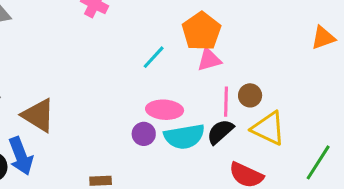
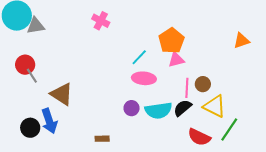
orange triangle: (323, 38) -> (241, 41), moved
pink ellipse: (165, 110) -> (144, 78), moved
green line: (318, 162) -> (229, 129), moved

